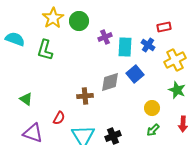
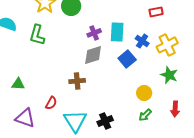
purple cross: (105, 37) -> (94, 33), moved
blue cross: (148, 45) -> (142, 41), moved
gray diamond: (110, 82) -> (93, 55), moved
green triangle: (26, 99) -> (18, 84), turned -32

